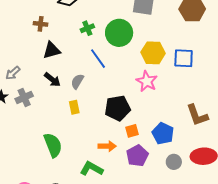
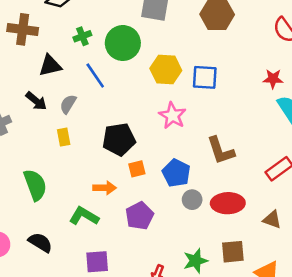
brown cross: (41, 24) -> (23, 29), size x1.6
black triangle: (52, 50) -> (50, 65), moved
pink star: (147, 81) -> (172, 116), moved
purple pentagon: (137, 156) -> (140, 216), moved
gray circle: (174, 162) -> (192, 200), moved

